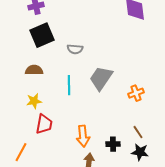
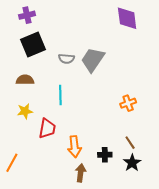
gray trapezoid: (101, 78) -> (93, 60), moved
red trapezoid: (44, 124) -> (47, 128), moved
black star: (140, 152) -> (132, 163), turned 30

